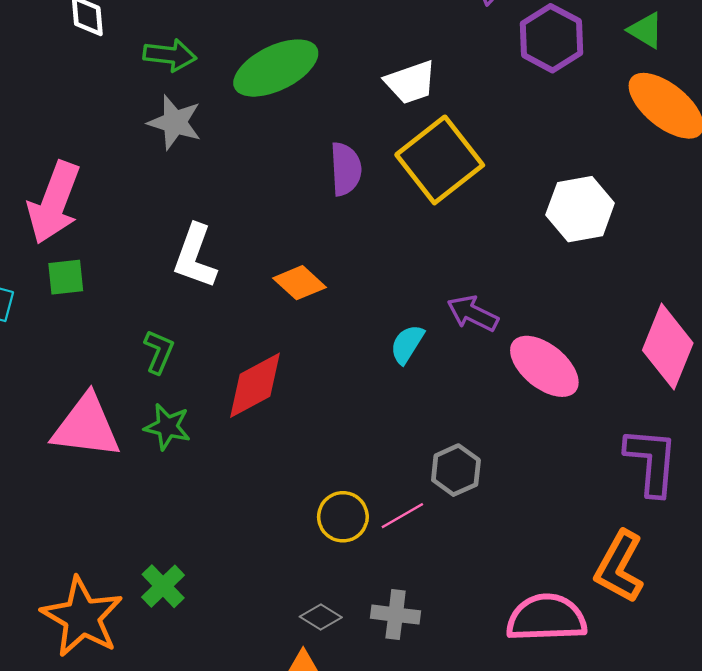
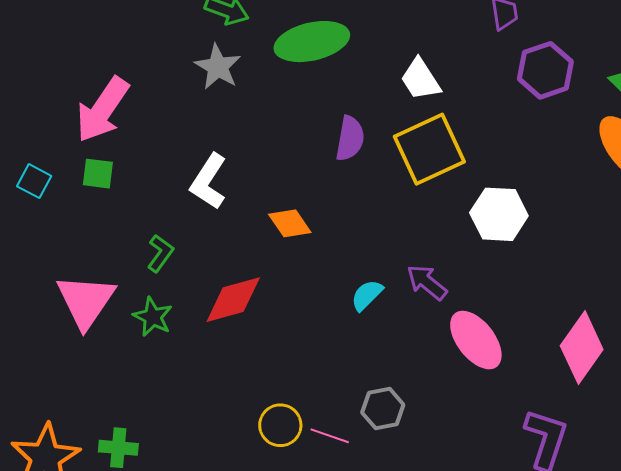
white trapezoid: (411, 82) -> (420, 79), turned 63
white hexagon: (580, 209) -> (499, 214), moved
pink triangle: (86, 427) -> (86, 301), turned 44
pink line: (402, 516) -> (330, 436), turned 36
green cross: (163, 586) -> (118, 448), turned 36

